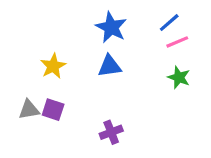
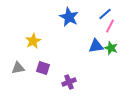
pink line: (177, 42) -> (110, 26), turned -40
blue triangle: (110, 66) -> (96, 46), moved
purple square: (53, 110) -> (43, 68), moved

